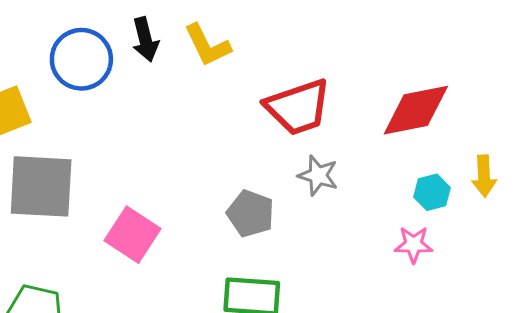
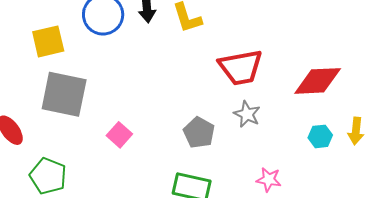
pink square: (132, 235) -> (119, 135), size x0.7
pink star: (414, 245) -> (269, 180), moved

